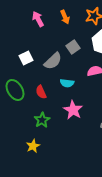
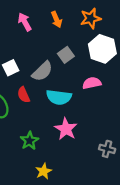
cyan semicircle: (67, 83) -> (59, 97), size x1.5
red semicircle: (41, 92) -> (24, 95), moved
yellow star: (33, 146) -> (44, 171), moved

